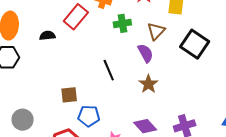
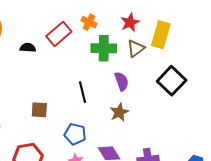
green cross: (122, 23) -> (104, 48), size x1.4
brown triangle: (156, 31) -> (136, 48), moved
blue pentagon: (89, 116) -> (75, 134), moved

